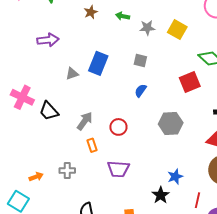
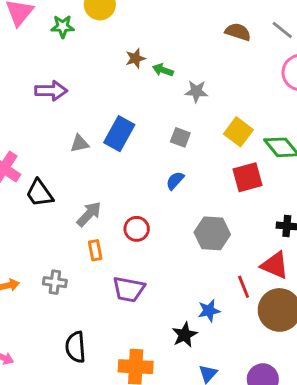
brown star: (91, 12) -> (135, 58), moved
yellow square: (177, 30) -> (238, 132), moved
red line: (197, 200) -> (244, 287), moved, turned -42

